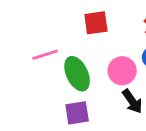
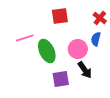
purple square: (77, 113) -> (61, 79), moved

